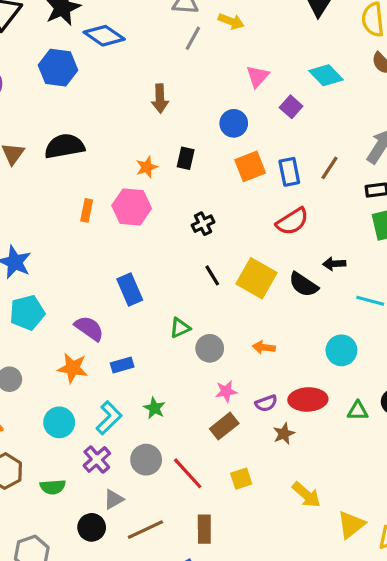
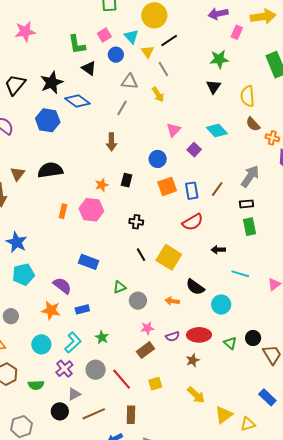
yellow arrow: (231, 21) -> (158, 94), turned 35
gray line: (193, 38) -> (122, 108), moved
black cross: (203, 224) -> (136, 222), turned 32
black semicircle: (304, 285) -> (195, 287), moved
blue rectangle: (130, 289) -> (89, 262), turned -48
green triangle: (358, 411) -> (230, 343), turned 40
brown star: (284, 434) -> (193, 360), moved

